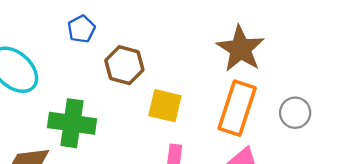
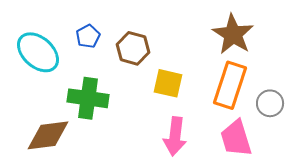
blue pentagon: (81, 29) -> (88, 36), moved
gray circle: (295, 113) -> (270, 103), moved

